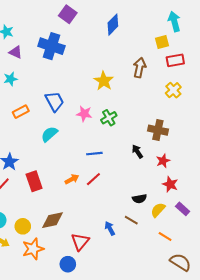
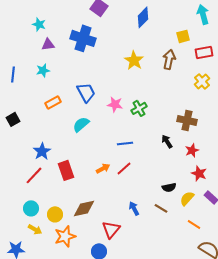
yellow square: (162, 42) -> (183, 36), moved
purple triangle: (16, 52) -> (48, 44), turned -32
yellow star: (104, 81) -> (134, 60), moved
blue arrow: (110, 228) -> (134, 208), moved

